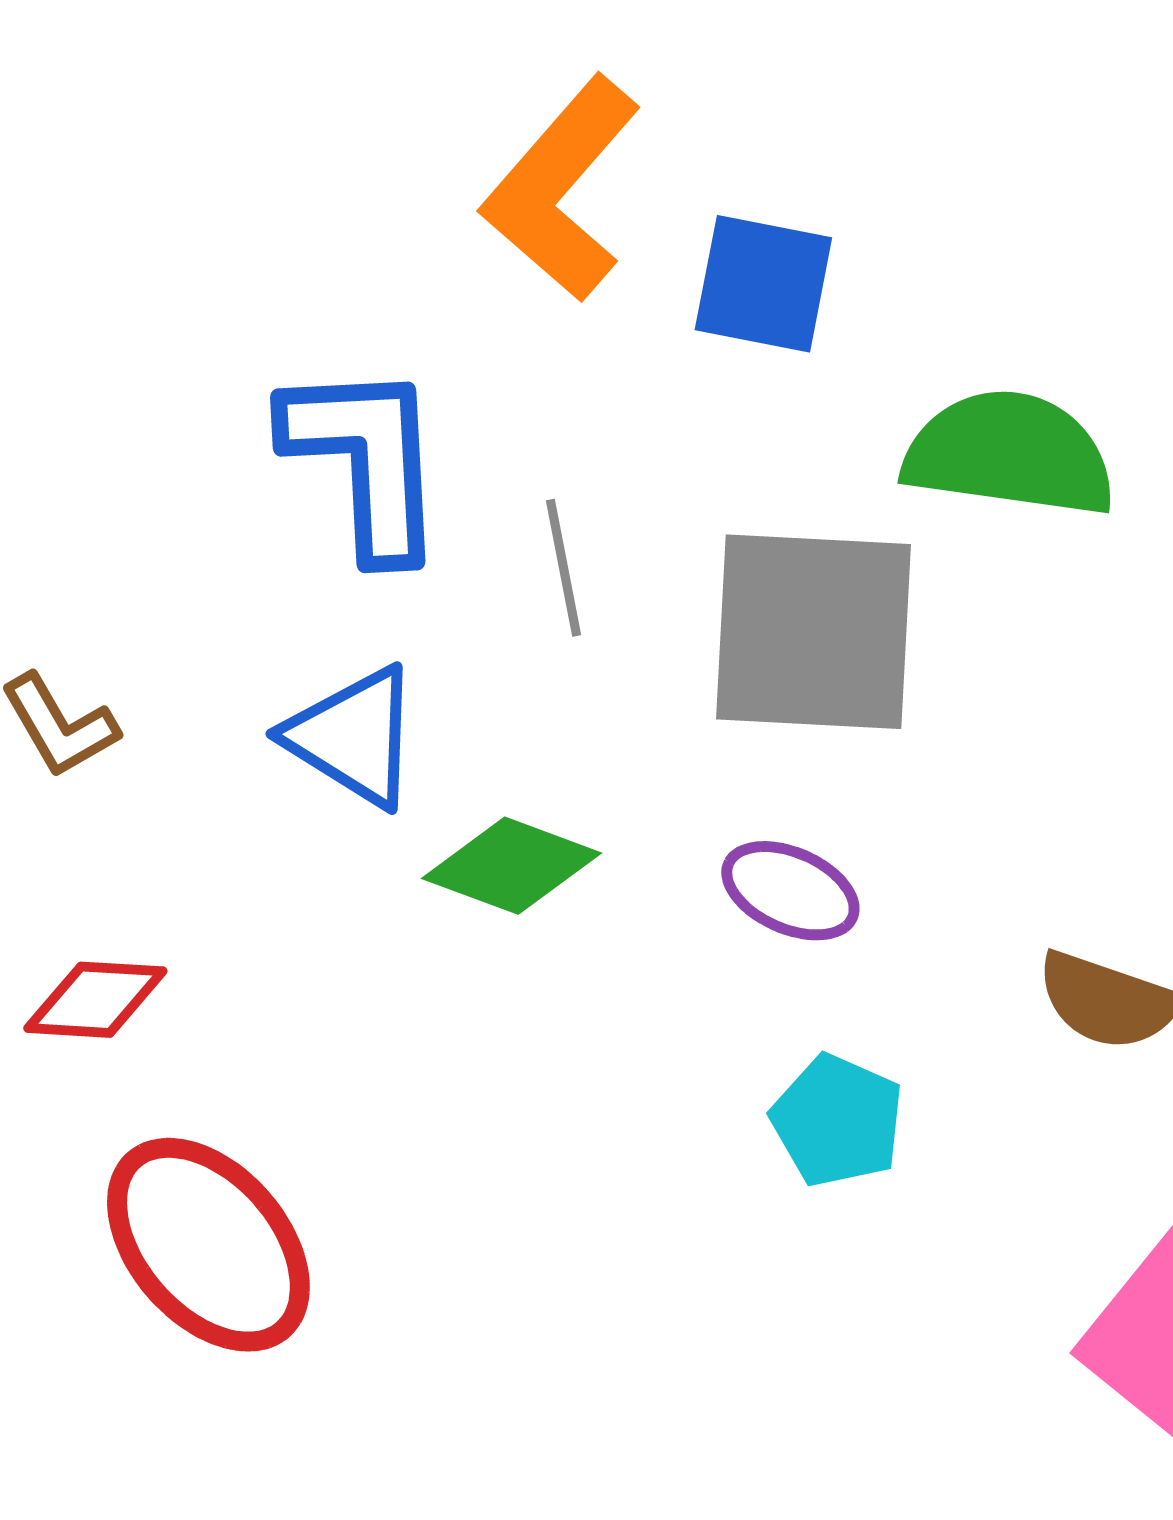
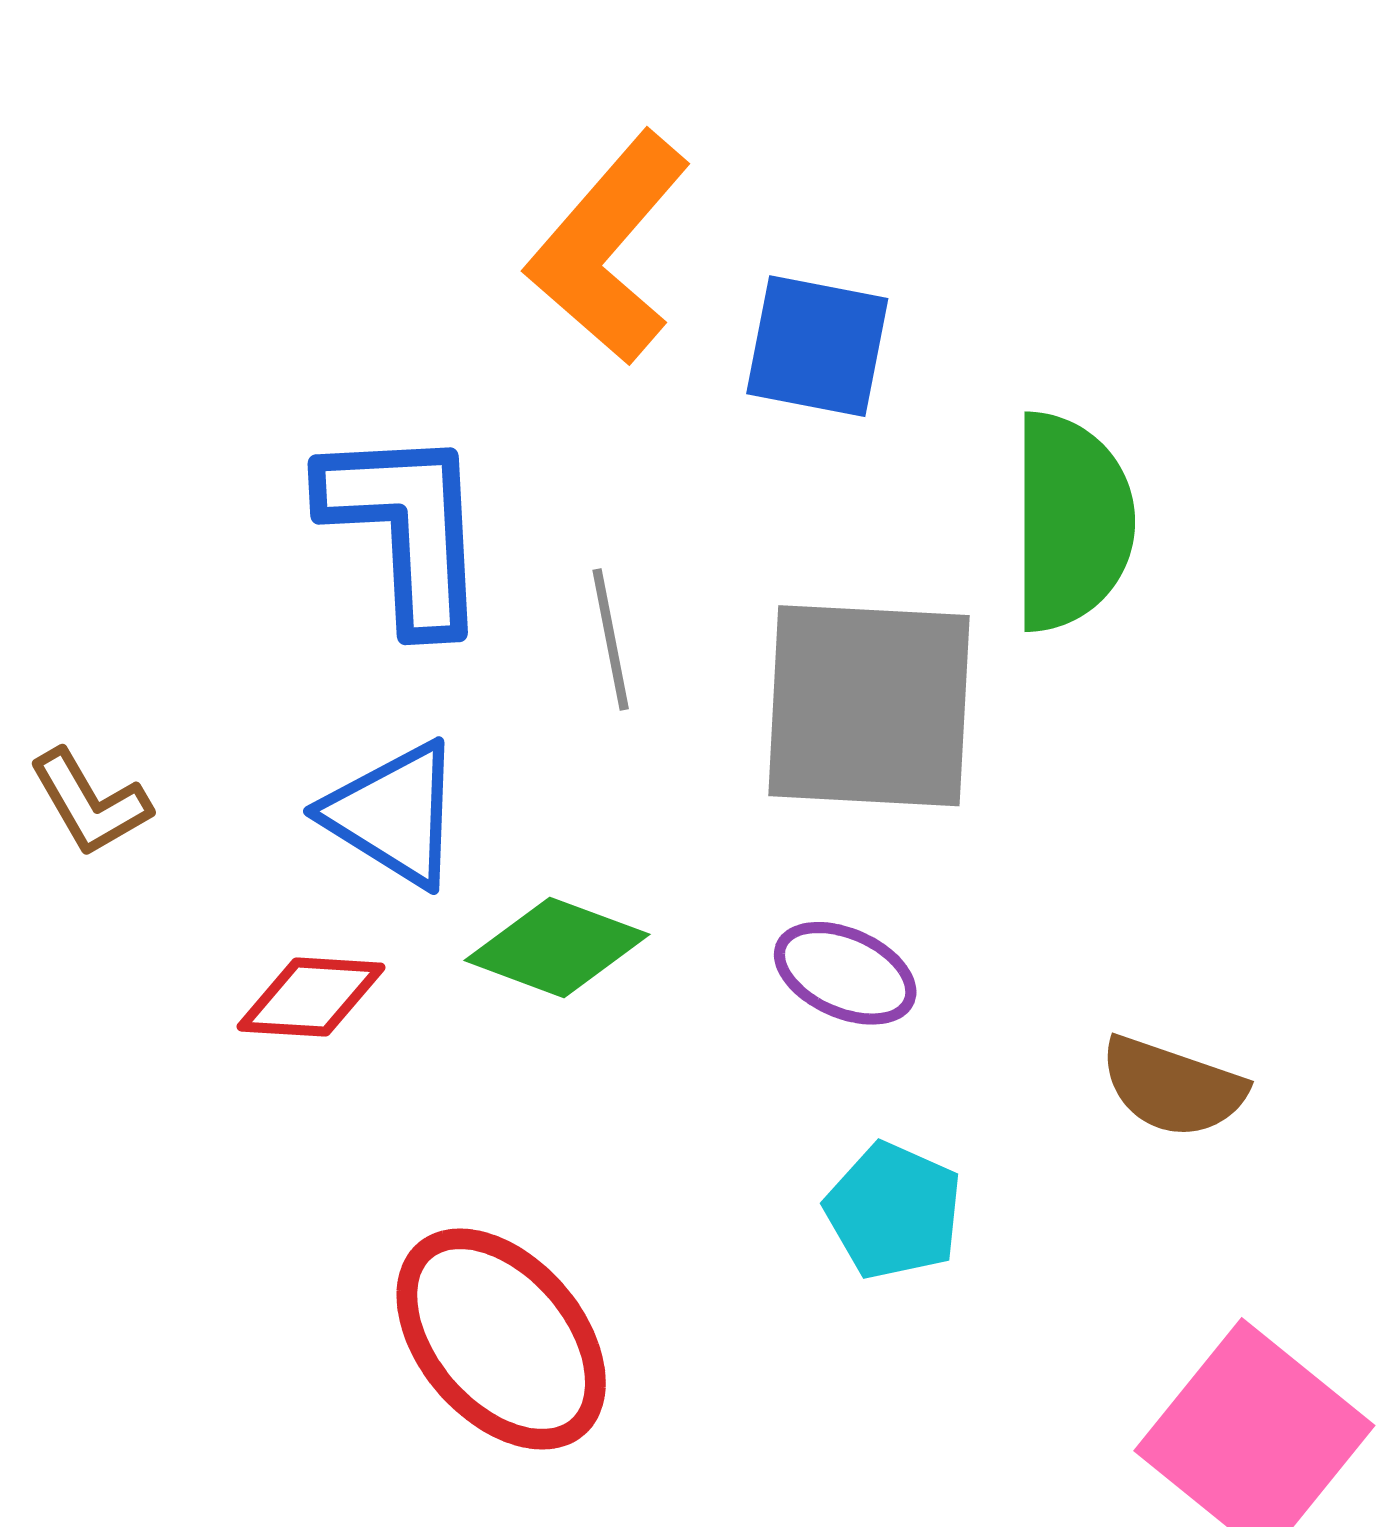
green semicircle: (1009, 454) -> (1071, 522), turned 82
red diamond: (95, 1000) -> (311, 997), moved
red ellipse: (208, 1245) -> (501, 1339), moved

